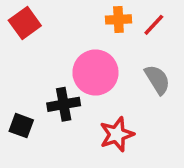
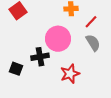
red line: (154, 25) -> (91, 22), moved

